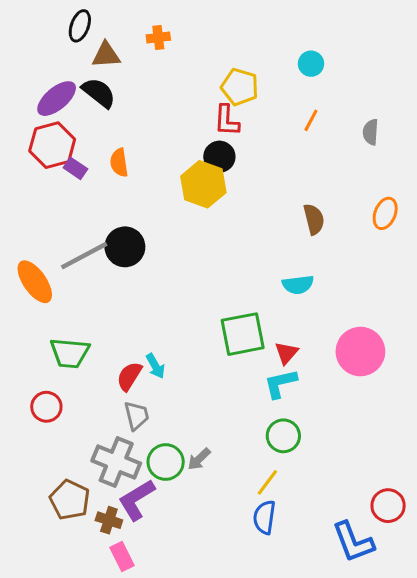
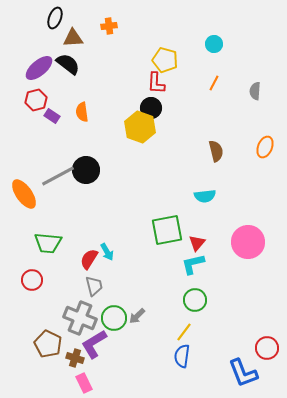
red hexagon: (52, 145) -> (36, 100), size x0.7

